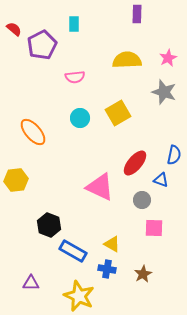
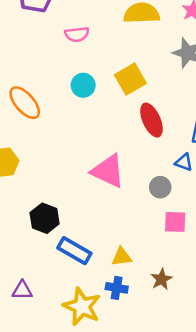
red ellipse: (135, 163) -> (151, 120), moved, turned -64
yellow triangle: (112, 244) -> (122, 257), moved, turned -36
blue cross: (107, 269) -> (117, 288), moved

